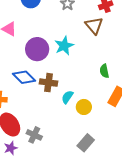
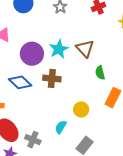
brown triangle: (94, 26) -> (85, 49), moved
brown cross: (49, 83) -> (52, 78), moved
cyan semicircle: (67, 97) -> (61, 127), moved

